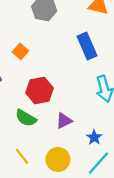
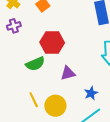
green semicircle: (26, 118) -> (35, 64), turned -66
yellow line: (22, 156) -> (34, 100), moved

